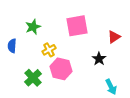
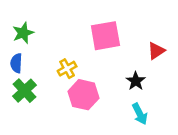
green star: (33, 27) -> (23, 33), moved
green cross: (33, 78) -> (24, 91), moved
cyan arrow: (111, 87) -> (140, 114), moved

